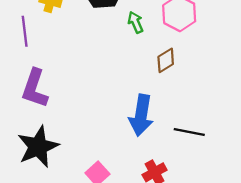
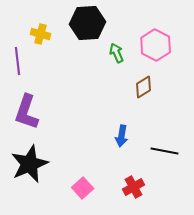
blue arrow: (141, 115) -> (122, 136), size x0.6

